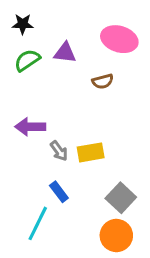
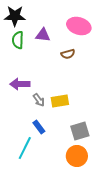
black star: (23, 24) -> (15, 16), size x1.5
green semicircle: (27, 60) -> (18, 40), turned -54
gray square: (121, 198) -> (80, 131), turned 30

